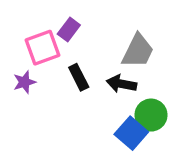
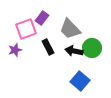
gray trapezoid: (138, 51) -> (70, 29), moved, turned 110
green circle: (151, 115) -> (92, 48), moved

